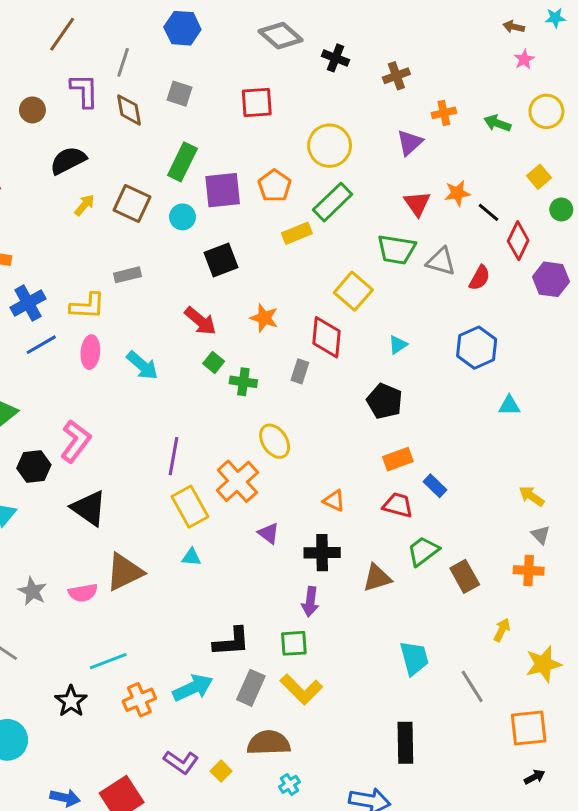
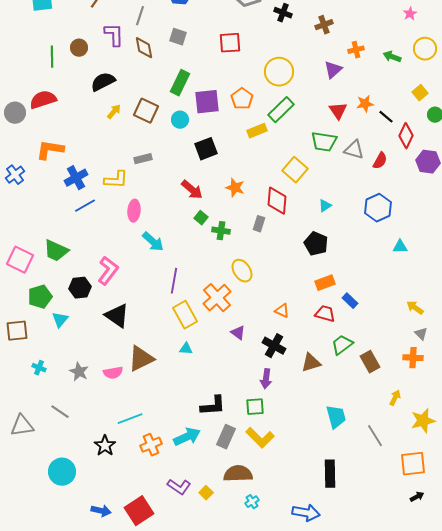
pink ellipse: (90, 352) -> (134, 211), moved
cyan arrow: (142, 365) -> (153, 242), moved
black cross: (322, 553) -> (274, 346), turned 30

